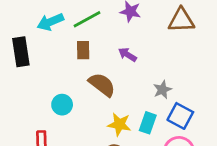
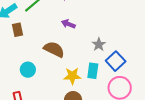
brown rectangle: (83, 50) -> (18, 30), moved
blue square: (180, 116) -> (116, 61), turned 30

